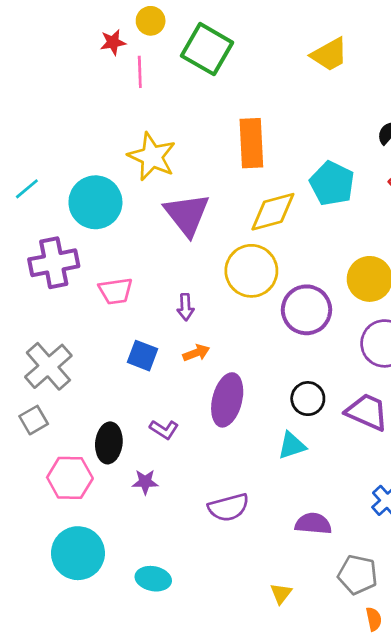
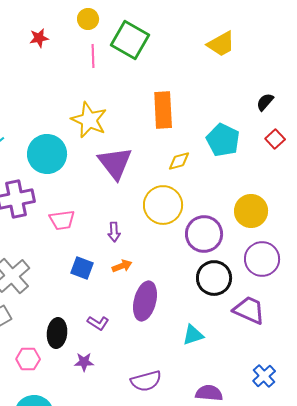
red star: (113, 42) -> (39, 38), moved
pink line: (140, 72) -> (93, 56), moved
yellow diamond: (273, 212) -> (179, 161), size x0.6
black circle: (308, 399) -> (214, 278), moved, size x1.4
pink hexagon: (70, 478) -> (28, 359), size x0.7

